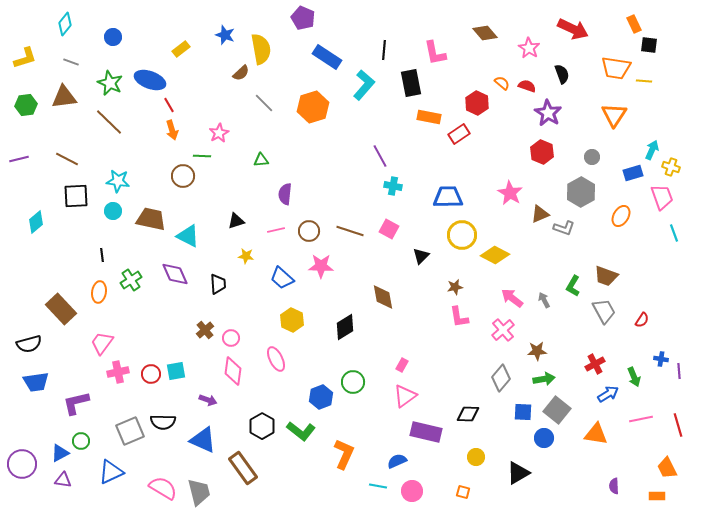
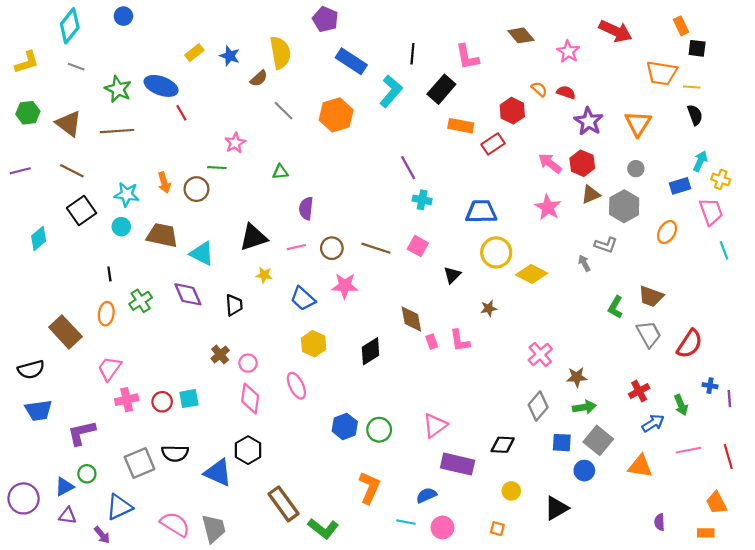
cyan diamond: (65, 24) -> (70, 26), size x1.4
blue star: (225, 35) -> (230, 56), moved
blue circle: (113, 37) -> (123, 16), moved
black semicircle: (562, 74) -> (695, 115), moved
black rectangle: (411, 83) -> (441, 89), turned 52
brown triangle: (64, 97) -> (69, 124), moved, turned 44
orange triangle: (614, 115) -> (638, 124), moved
brown line: (109, 122) -> (117, 131), turned -48
orange arrow: (172, 130) -> (164, 183), moved
black square: (76, 196) -> (82, 211), turned -32
brown triangle: (540, 214) -> (591, 194), moved
black triangle: (236, 221) -> (253, 237), size x1.6
pink arrow: (512, 298) -> (550, 163), moved
gray arrow: (544, 300) -> (584, 263), moved
pink L-shape: (459, 317) -> (460, 341), moved
red semicircle: (642, 320) -> (690, 344), size x1.8
pink rectangle: (402, 365) -> (432, 342), moved, turned -48
green circle: (353, 382) -> (379, 430), moved
purple arrow: (208, 400) -> (102, 535), moved, turned 30
black hexagon: (262, 426) -> (248, 450), moved
green L-shape: (301, 431) -> (323, 529), moved
brown rectangle: (243, 468) -> (283, 504), moved

